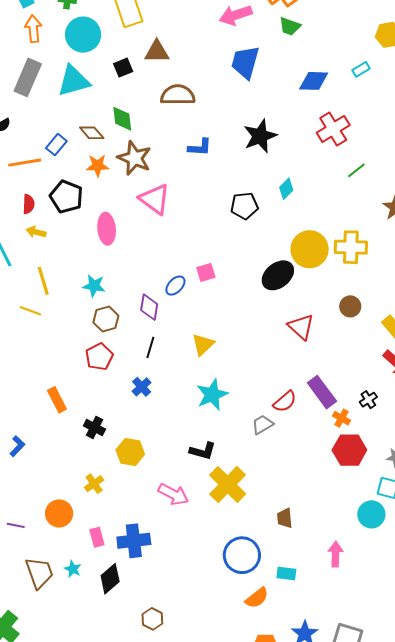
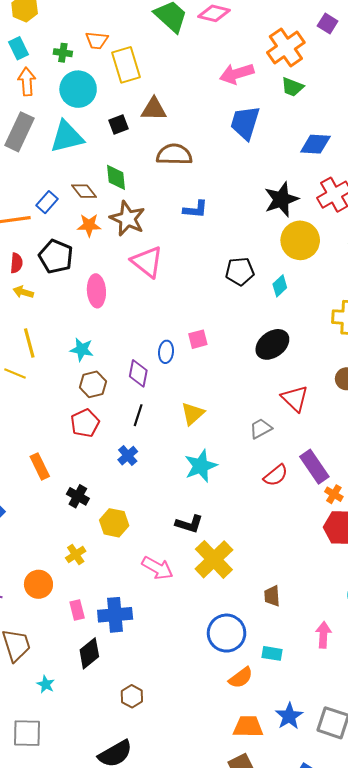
black star: (260, 136) -> (281, 199), moved
cyan diamond: (286, 189) -> (280, 286), moved
yellow circle: (310, 249) -> (300, 240), moved
blue ellipse: (175, 286) -> (166, 352), turned -40
gray trapezoid: (263, 425) -> (261, 429), moved
cyan star: (73, 569) -> (46, 684), moved

